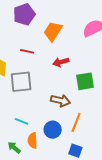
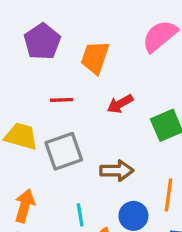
brown arrow: (60, 101) -> (117, 171), moved
cyan line: (22, 121) -> (80, 215), turned 72

